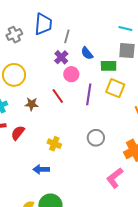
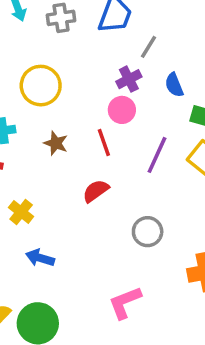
pink circle: (71, 74) -> (122, 110), moved
red semicircle: (18, 133) -> (96, 191), moved
yellow cross: (54, 144) -> (21, 212), moved
pink L-shape: (115, 178) -> (125, 302), moved

